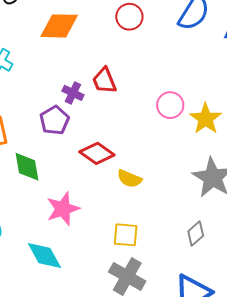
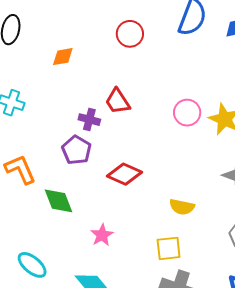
orange diamond: (59, 26) -> (63, 57), size x0.6
yellow semicircle: (129, 179) -> (182, 207), moved
pink star: (63, 209) -> (102, 235), size x0.7

